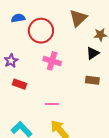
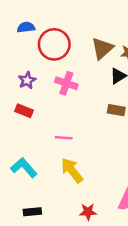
brown triangle: (78, 18) -> (102, 48), moved
purple star: (11, 61) -> (27, 80), moved

